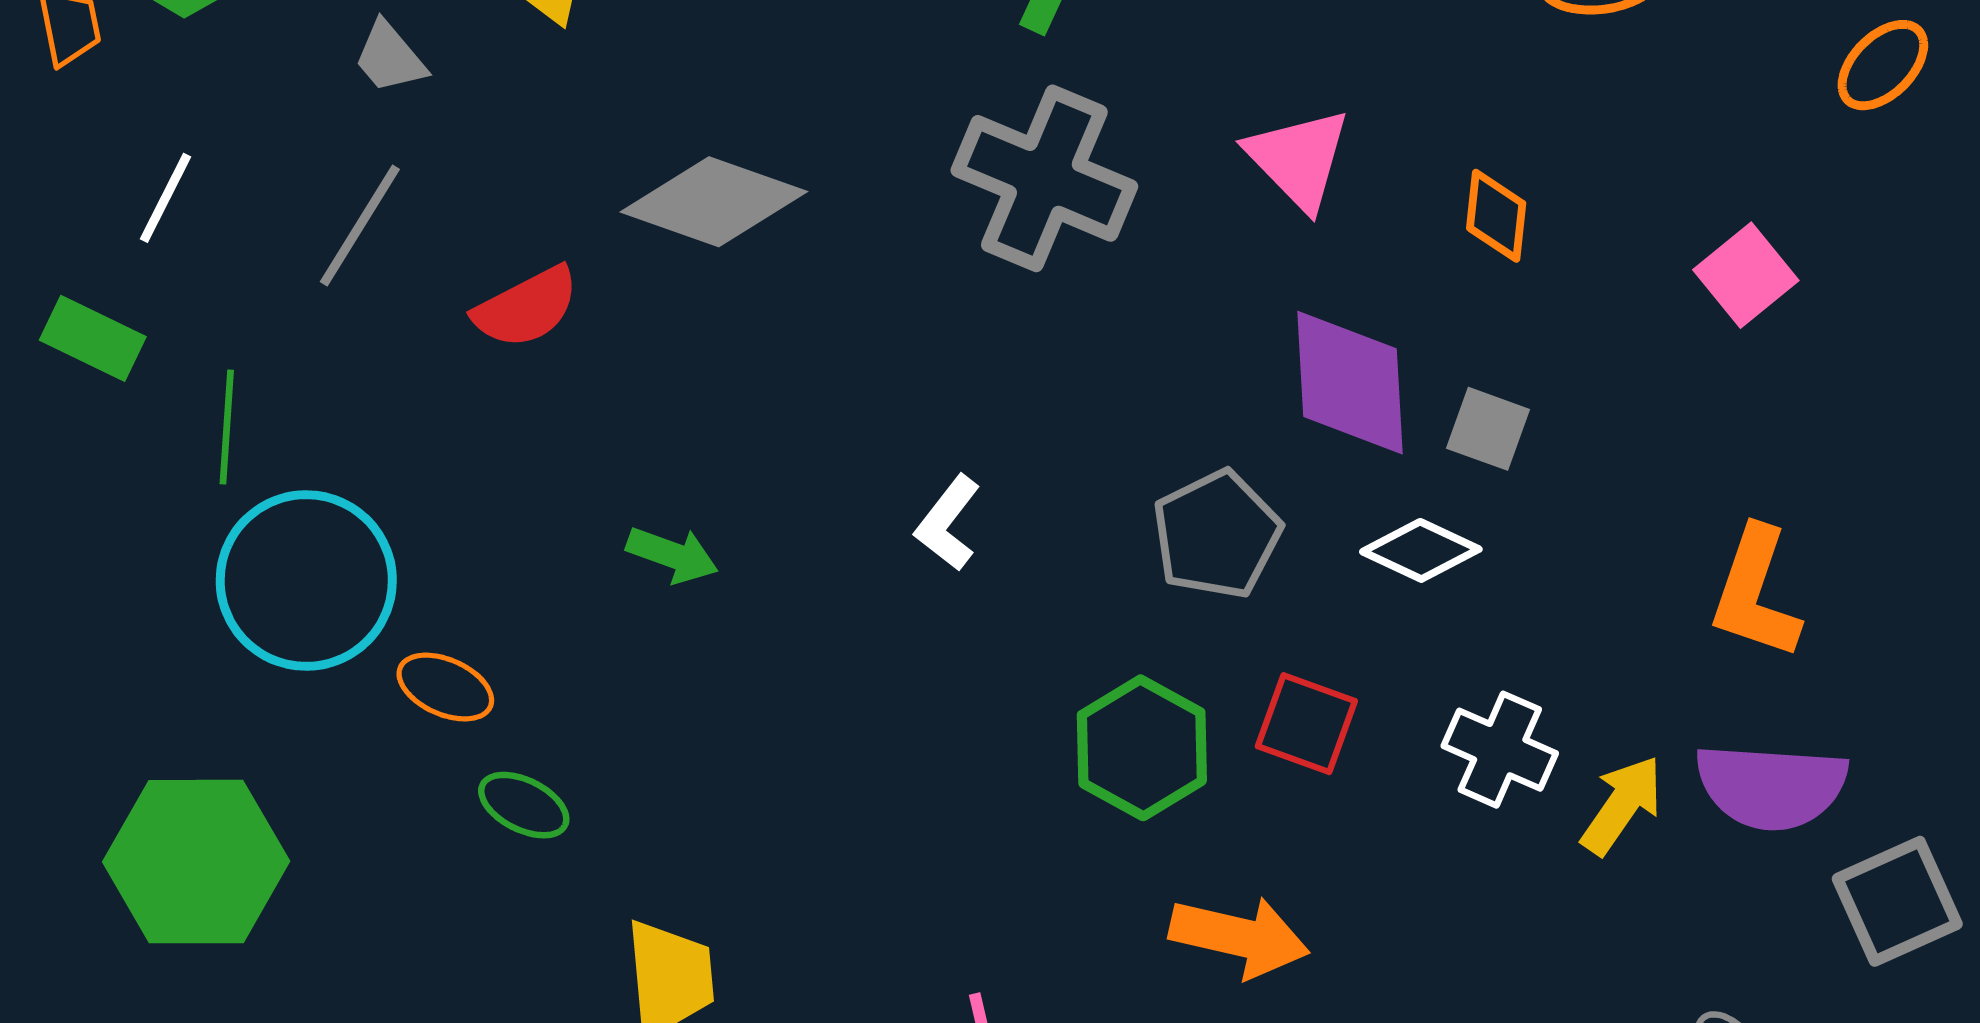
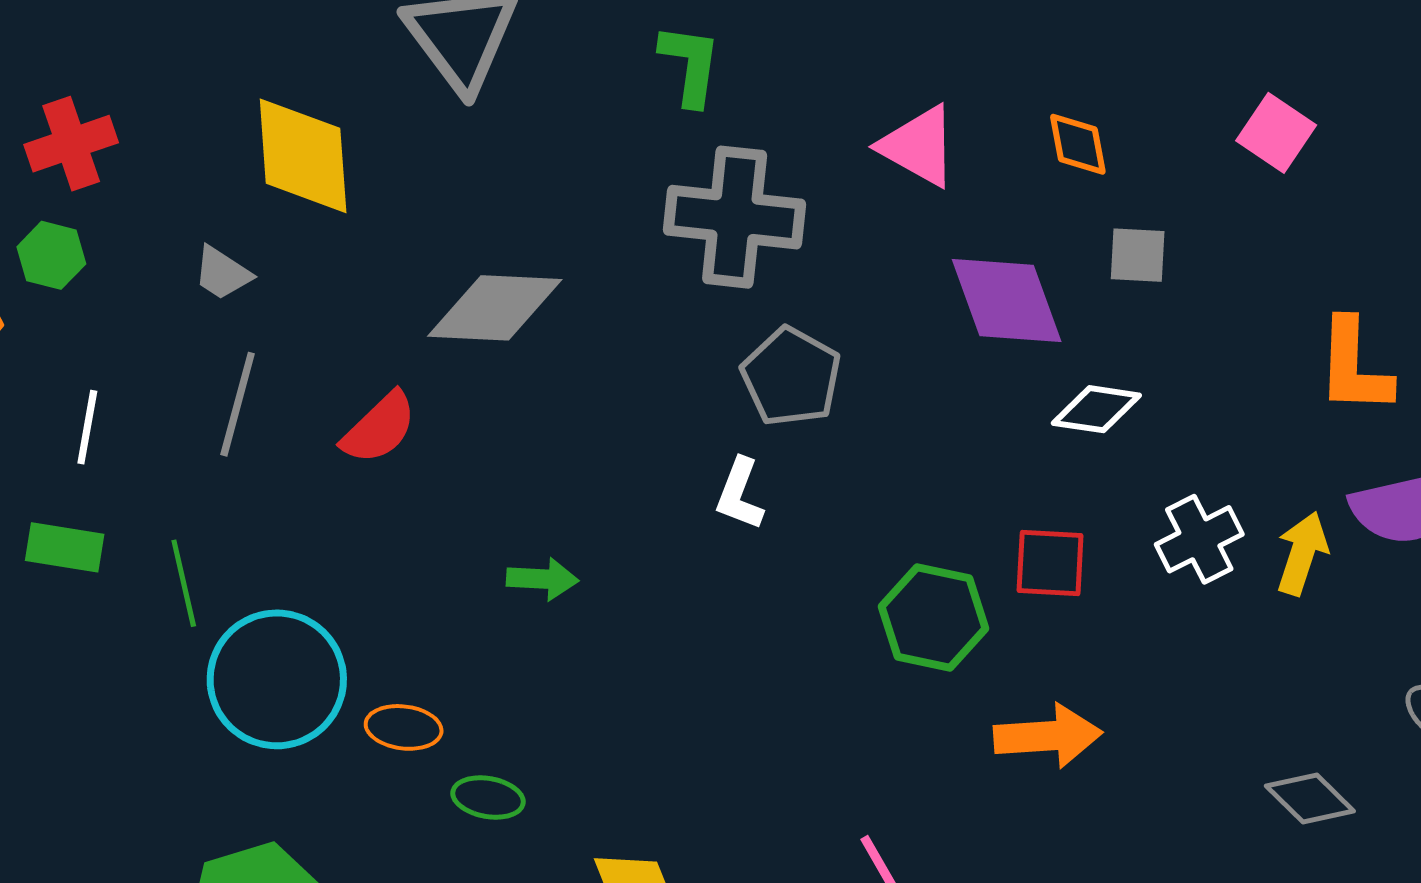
gray square: (1488, 429) -> (1138, 255), moved
gray pentagon: (1217, 535) -> (791, 377), moved
white cross: (1500, 750) -> (1199, 539), turned -34

